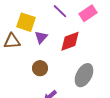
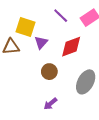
brown circle: (40, 68) -> (49, 72), moved

